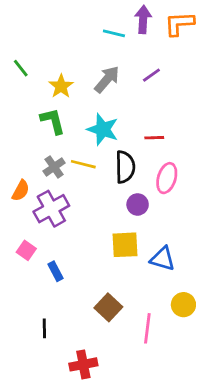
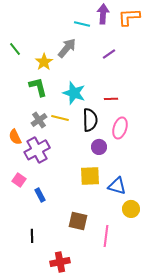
gray arrow: (107, 79) -> (67, 48), moved
orange semicircle: (21, 191) -> (15, 137), turned 126
yellow circle: (183, 305) -> (131, 209), moved
brown square: (108, 307) -> (78, 221), turned -30

